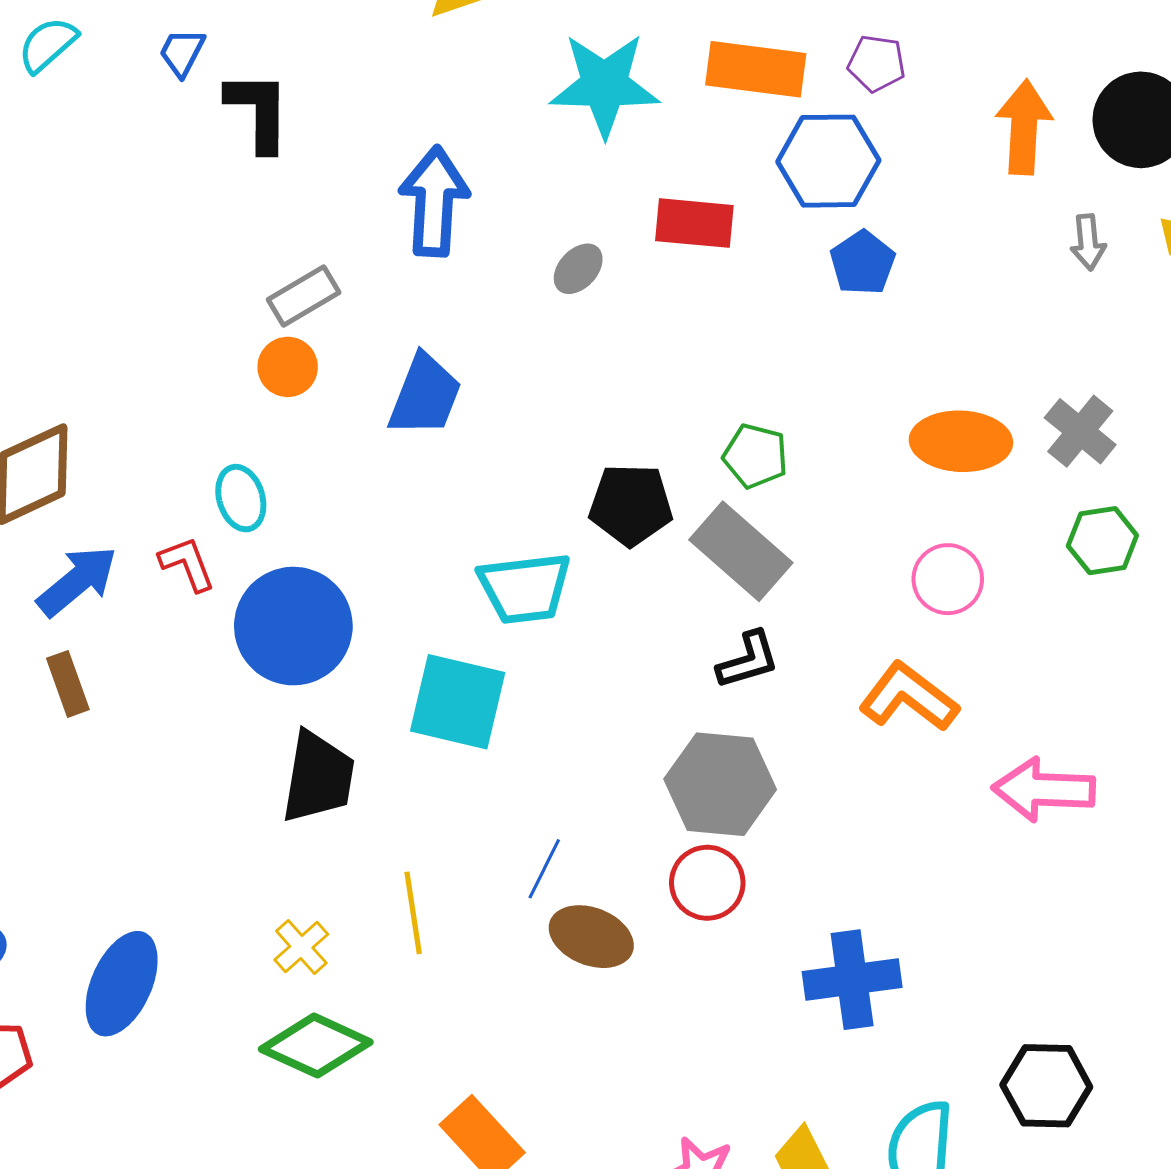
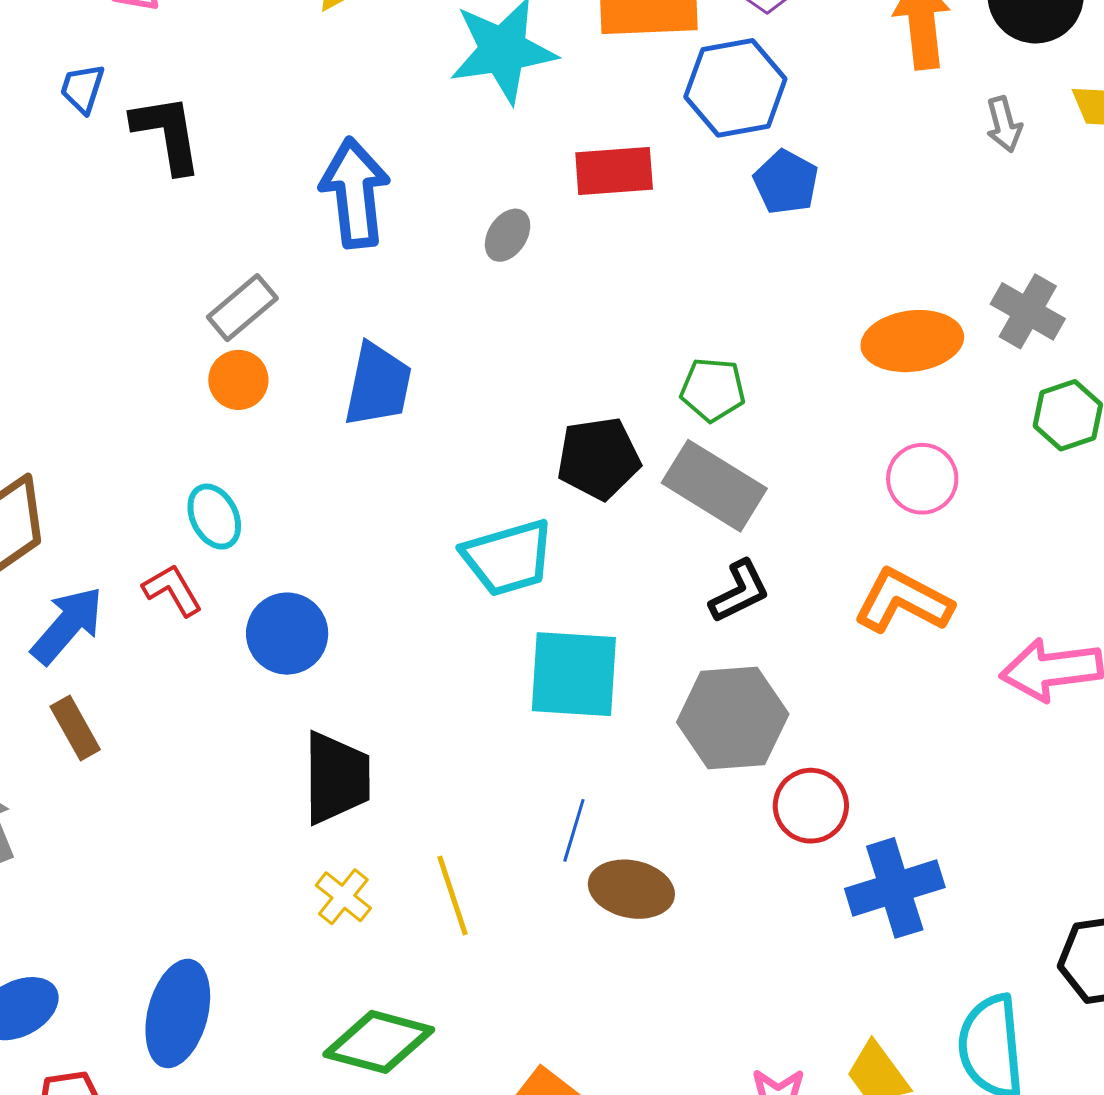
blue circle: (293, 626) -> (287, 634), size x0.7
cyan square: (458, 702) -> (574, 674), moved
red circle: (707, 883) -> (811, 806), moved
yellow cross: (301, 947) -> (343, 897), moved

